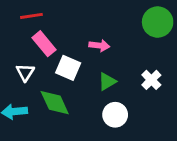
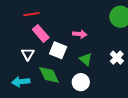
green triangle: (107, 82) -> (86, 59), turned -48
white circle: (115, 115) -> (81, 82), moved

